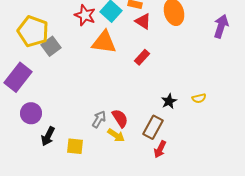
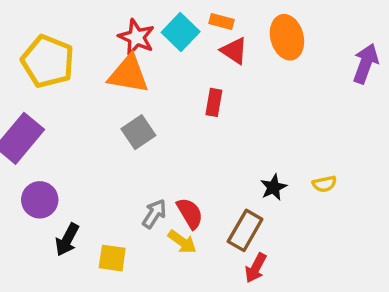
orange triangle: (104, 42) -> (128, 74), moved
gray square: (51, 46) -> (138, 132), moved
red rectangle: (142, 57) -> (214, 102), moved, turned -35

